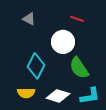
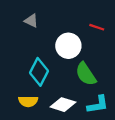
red line: (77, 19) -> (97, 27), moved

